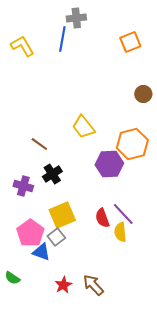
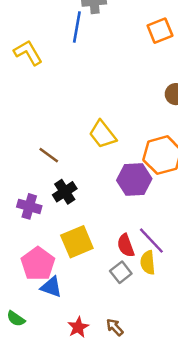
yellow L-shape: (22, 46) -> (28, 53), moved
gray square: (56, 237) -> (121, 272), moved
brown arrow: (93, 285) -> (115, 327), size x0.7

